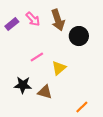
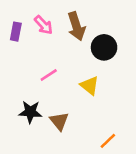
purple rectangle: (12, 24) -> (16, 32), turned -40
yellow triangle: (59, 68) -> (90, 86), moved, turned -42
brown triangle: (45, 92) -> (59, 121), turned 35

